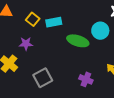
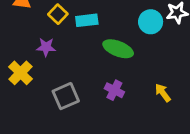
cyan circle: (100, 31) -> (151, 22), moved
purple cross: (86, 79) -> (114, 90), moved

